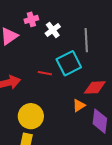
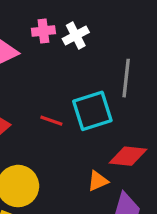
white cross: (53, 30) -> (76, 35), moved

